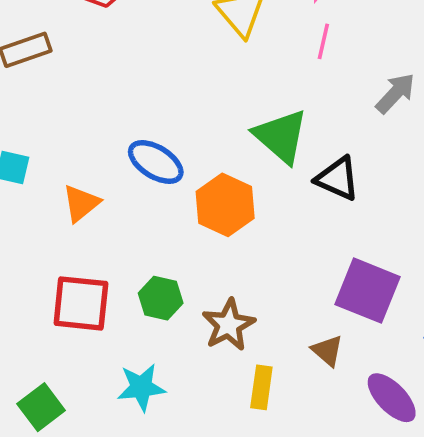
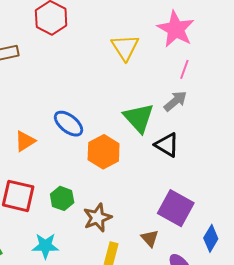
pink line: (323, 41) -> (184, 69), moved
gray arrow: (395, 93) -> (175, 101), moved

